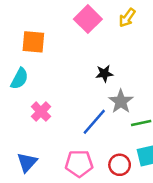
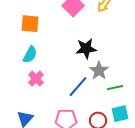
black star: (104, 74) -> (86, 49), size x1.5
cyan semicircle: (19, 79) -> (30, 55), moved

